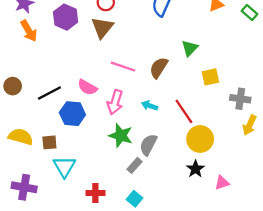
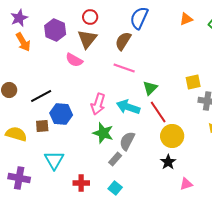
green triangle: (190, 48) -> (150, 88), moved
pink line: (123, 67) -> (124, 68), moved
brown semicircle: (159, 68) -> (123, 41), moved
yellow square: (210, 77) -> (193, 82), moved
pink semicircle: (87, 87) -> (74, 60), moved
cyan arrow: (149, 106) -> (128, 107), size x1.6
brown square: (49, 142) -> (42, 126), moved
pink triangle: (222, 183) -> (186, 184), moved

